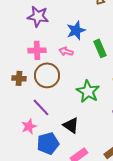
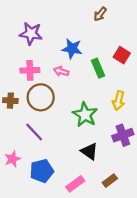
blue star: (76, 30) -> (72, 49), turned 30
black triangle: (71, 125) -> (89, 151), moved
pink star: (29, 126) -> (13, 159), moved

